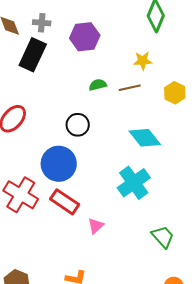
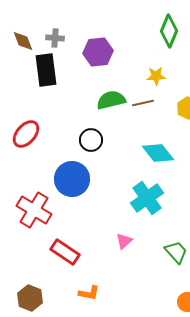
black rectangle: (33, 55) -> (46, 70), turned -32
green semicircle: (98, 85) -> (111, 100), size x1.6
red rectangle: (65, 202) -> (65, 252), moved
pink triangle: (96, 226) -> (124, 241), moved

